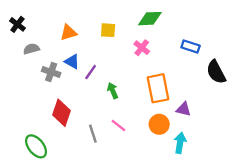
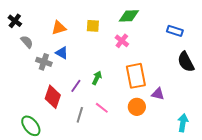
blue rectangle: (191, 46) -> (175, 31), moved
gray semicircle: (31, 49) -> (27, 42), turned 64
purple line: (91, 72) -> (76, 86), moved
green arrow: (113, 91) -> (97, 78), turned 48
gray line: (93, 134) -> (80, 115), turned 35
cyan arrow: (180, 143) -> (183, 123), moved

